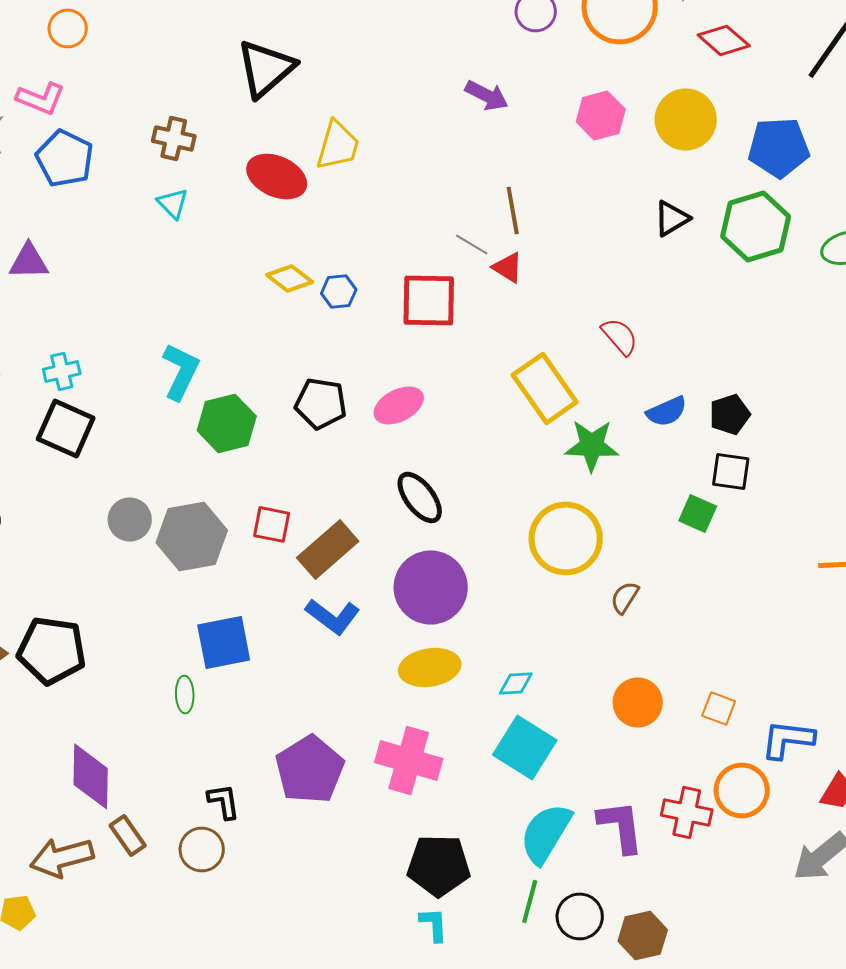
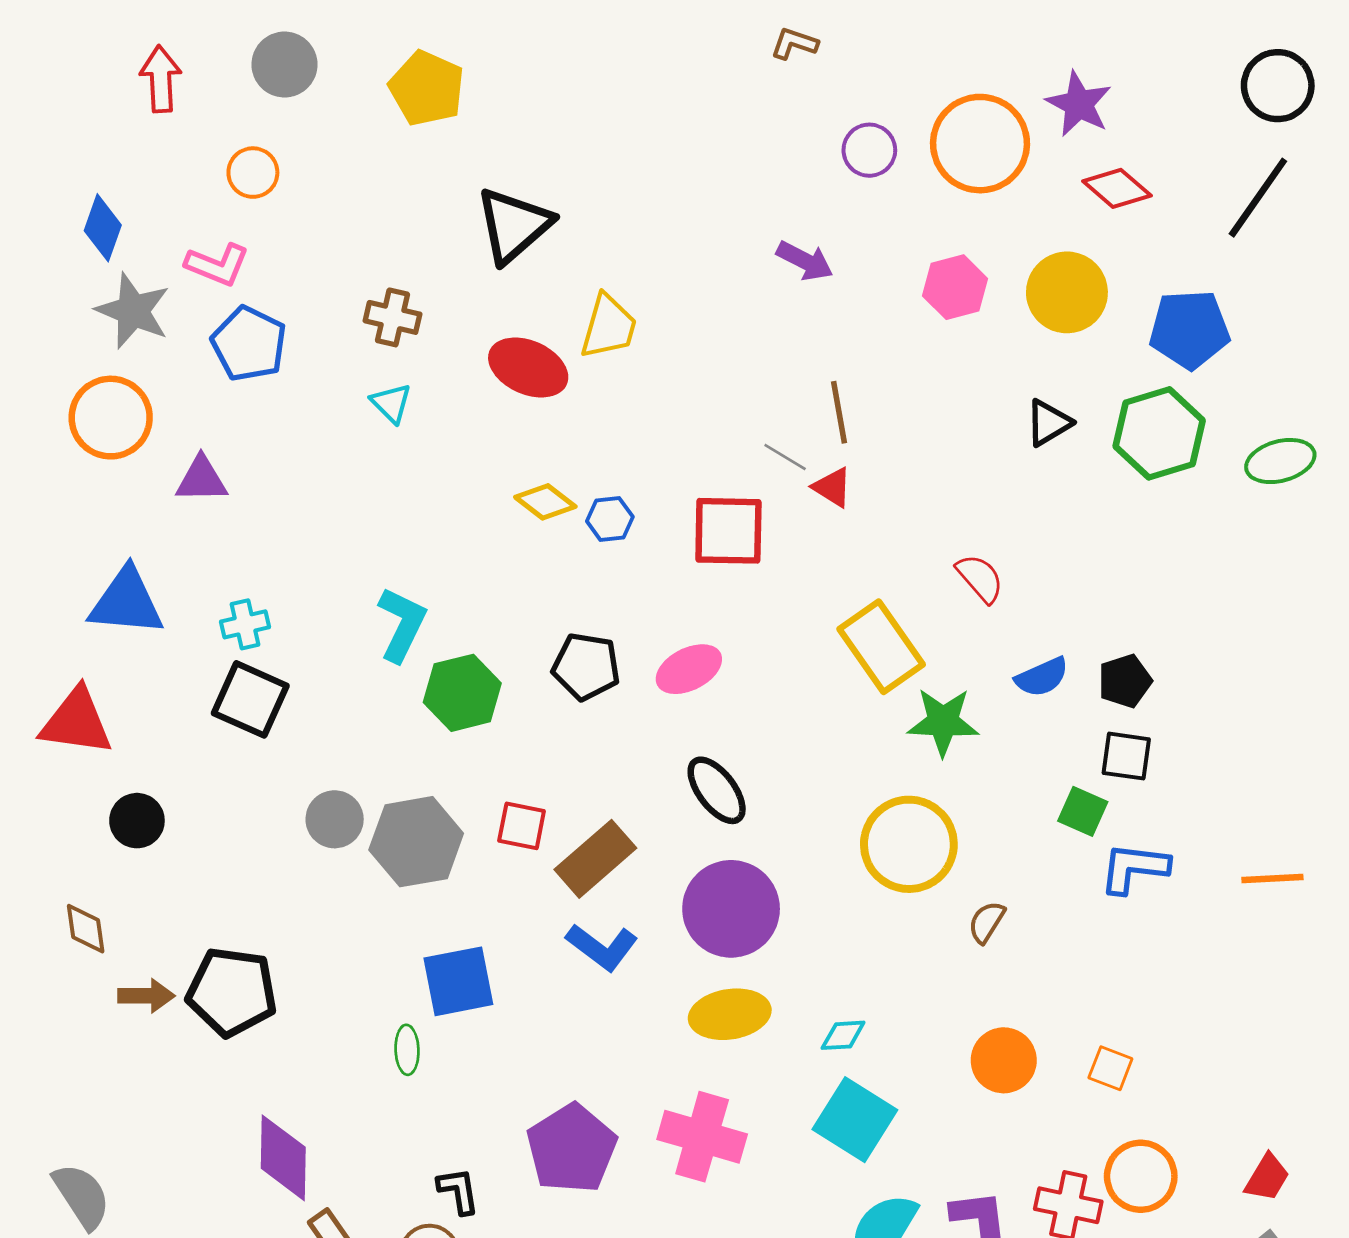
blue L-shape: (788, 739) -> (1134, 868), moved

